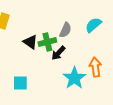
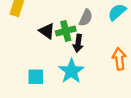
black arrow: (58, 53) -> (78, 43), turned -35
cyan star: (74, 78) -> (71, 71), moved

